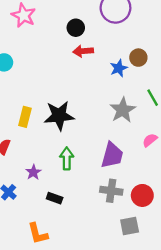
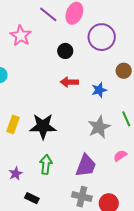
red arrow: (83, 51) -> (69, 82), moved
brown circle: (138, 58) -> (124, 71), moved

